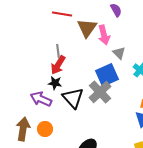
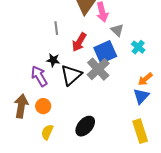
red arrow: (58, 65) -> (79, 42), moved
black triangle: (73, 98) -> (71, 75), turned 30
purple arrow: (41, 99) -> (39, 76), turned 35

